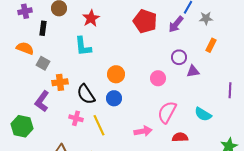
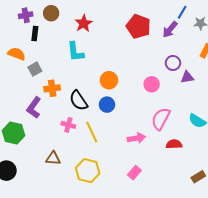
purple cross: (25, 11) -> (26, 15), moved
gray square: (43, 63) -> (35, 69), turned 32

